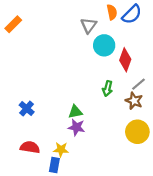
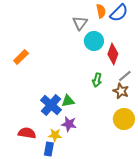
orange rectangle: (13, 24) -> (21, 57), moved
blue cross: (27, 108) -> (51, 105), moved, size x1.5
purple star: (76, 127) -> (69, 124), moved

